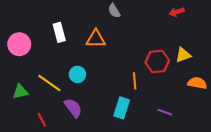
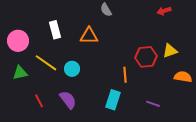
yellow line: (49, 83) -> (46, 63), moved
green triangle: (20, 92) -> (20, 73), moved
red line: (42, 120) -> (39, 101), moved

